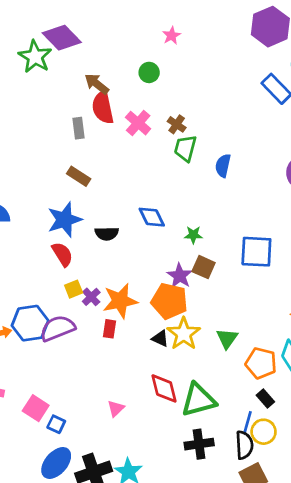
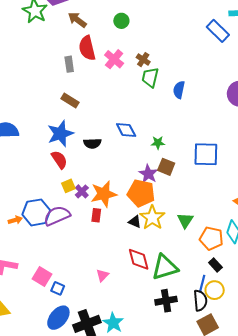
brown arrow: (97, 84) -> (77, 20), moved

